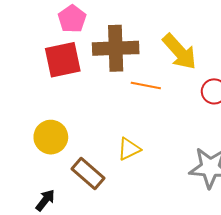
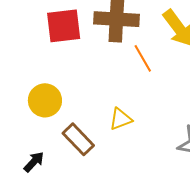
orange line: (146, 85) -> (143, 58), turned 44

